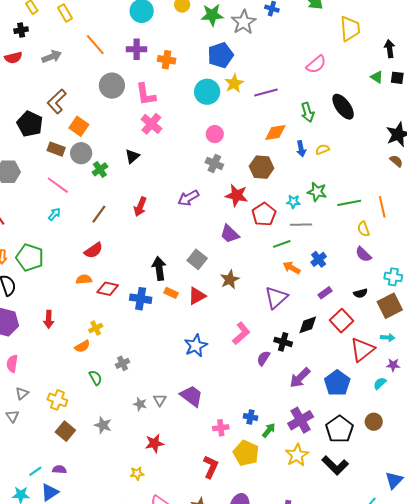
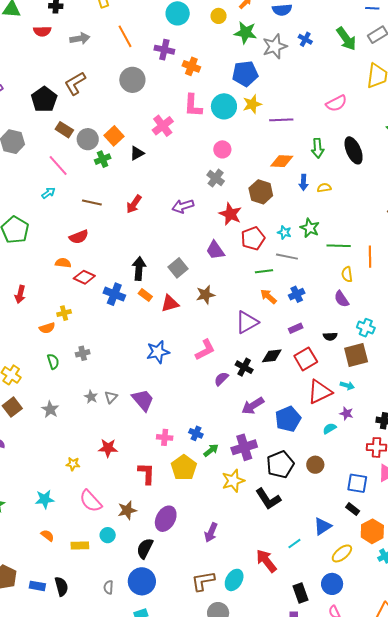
pink L-shape: (146, 94) -> (193, 106), moved
orange square: (79, 126) -> (114, 136), moved
brown line: (99, 214) -> (92, 203), turned 54
red star: (154, 443) -> (108, 448), moved
red L-shape: (211, 467) -> (146, 473), turned -35

